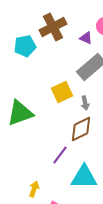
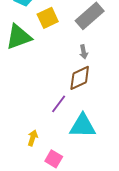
yellow square: (62, 92) -> (48, 18), moved
green triangle: (20, 113) -> (19, 37), moved

